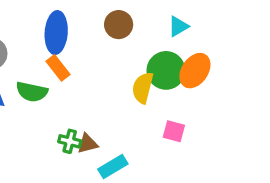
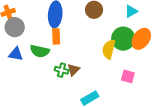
orange rectangle: (58, 68) -> (56, 36), turned 35
green cross: (70, 141) -> (62, 70), moved
brown triangle: (88, 144) -> (74, 70), moved, turned -32

